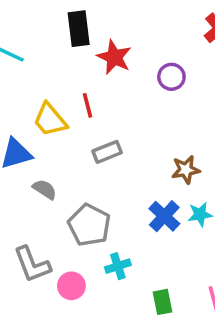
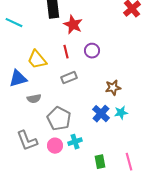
purple circle: (171, 77) -> (92, 51), moved
red line: (87, 105) -> (66, 52), moved
gray semicircle: (45, 189) -> (34, 99), turned 136
pink circle: (71, 286) -> (55, 146), moved

